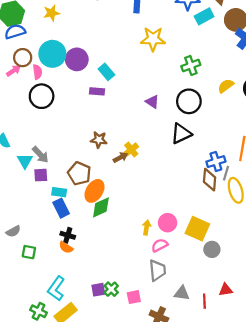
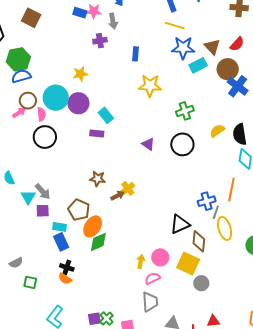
yellow star: (52, 13) -> (80, 74), moved
black triangle: (181, 134) -> (180, 224), moved
brown diamond: (210, 180) -> (199, 241), moved

